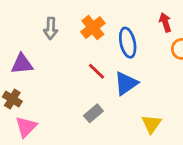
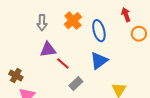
purple triangle: (22, 64) -> (48, 50), moved
red line: (97, 71) -> (63, 64), moved

